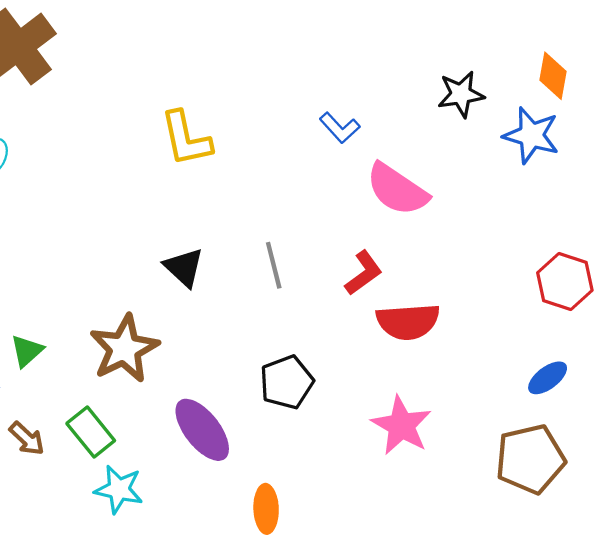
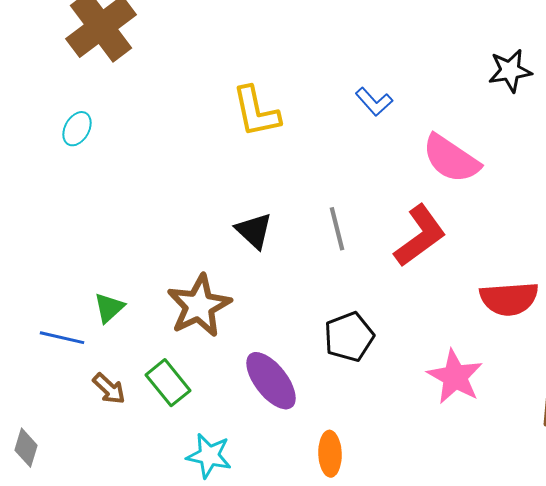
blue L-shape: (340, 128) -> (374, 102), moved
red L-shape: (364, 273) -> (420, 236), size x1.5
red semicircle: (408, 322) -> (509, 299), moved
cyan star: (119, 489) -> (209, 456), moved

